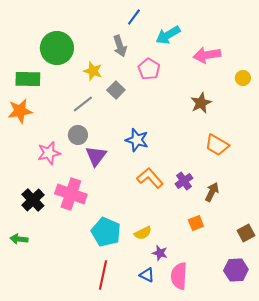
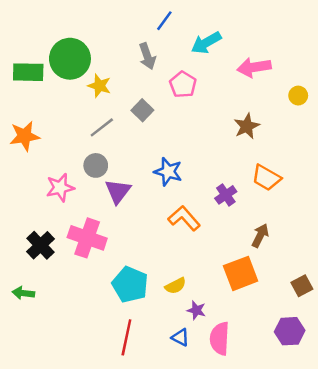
yellow star: (93, 71) -> (99, 86), moved
green rectangle: (28, 79) -> (28, 72), moved
purple cross: (184, 181) -> (226, 195), moved
orange square: (196, 223) -> (241, 273), size x1.8

